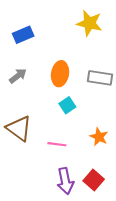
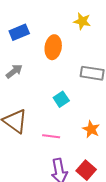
yellow star: (89, 23) -> (82, 21), size x0.7
orange ellipse: (60, 74) -> (53, 47), moved

